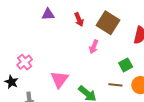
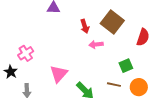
red arrow: (79, 20) -> (85, 26), moved
pink arrow: (94, 47) -> (96, 44), turned 56

